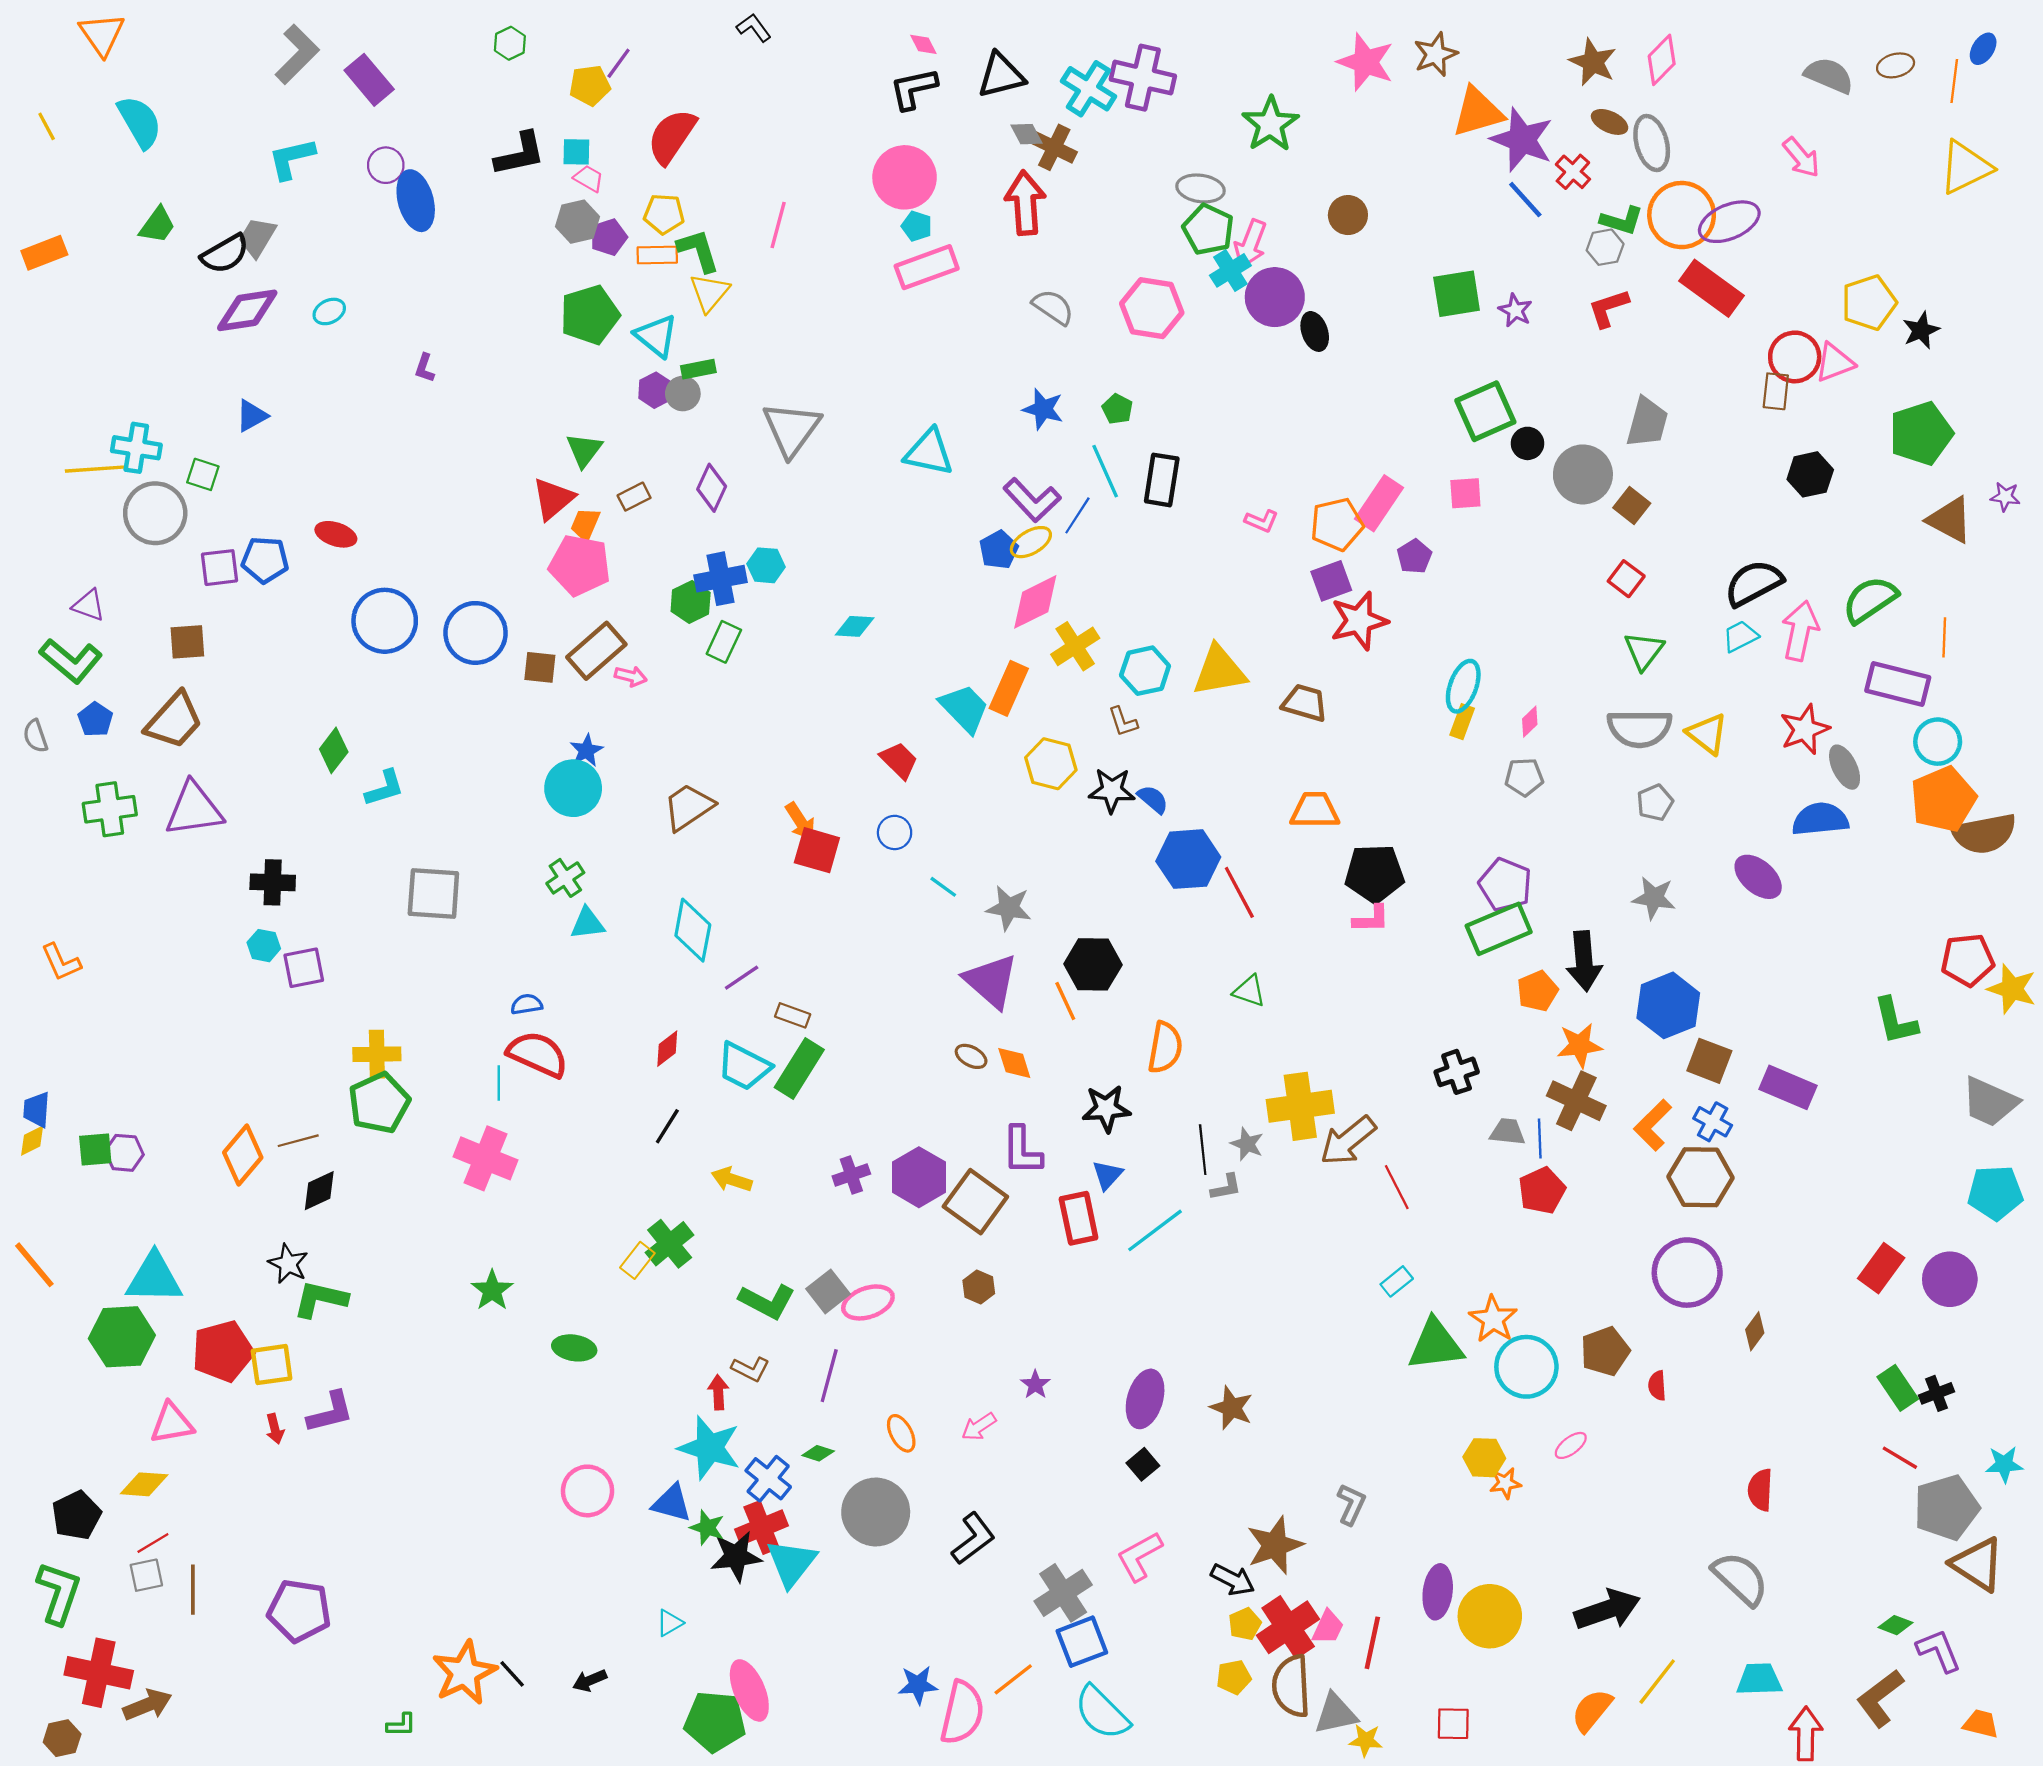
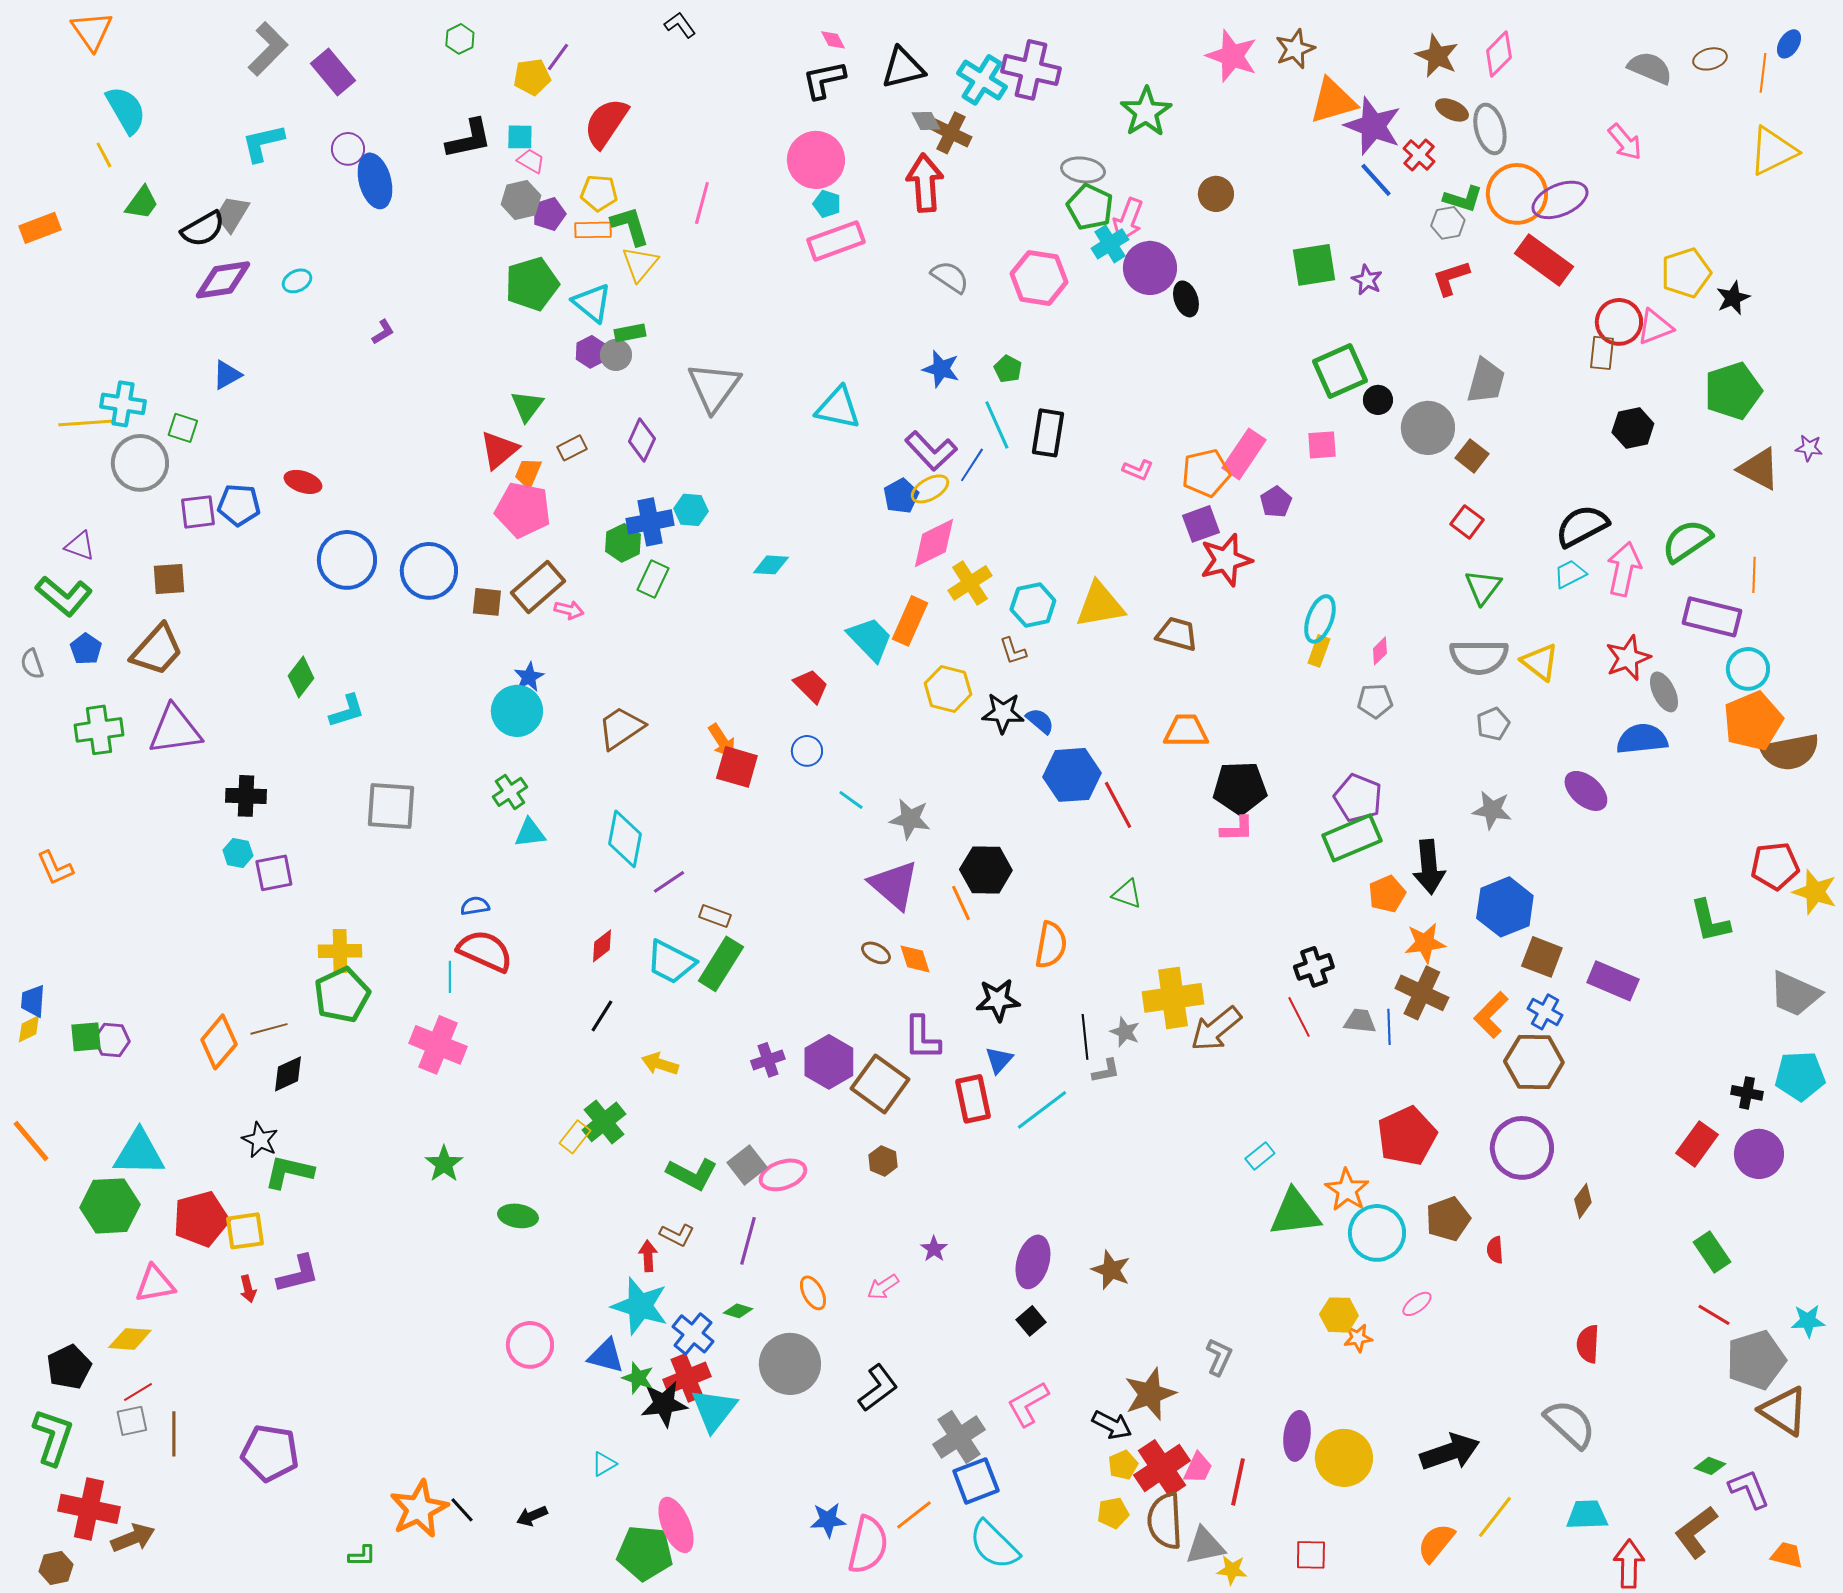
yellow line: (47, 126) -> (104, 155), moved
purple L-shape: (425, 368) -> (383, 332), turned -140
red line: (1397, 1187) -> (1299, 1017), moved
red pentagon: (1542, 1191) -> (1407, 1136), moved, size x1.4
black cross: (1937, 1393) -> (1747, 1093), moved, turned 32

